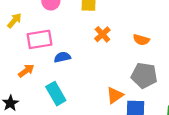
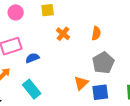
orange semicircle: (141, 40) -> (96, 33), turned -88
gray pentagon: (144, 75) -> (103, 63), turned -30

